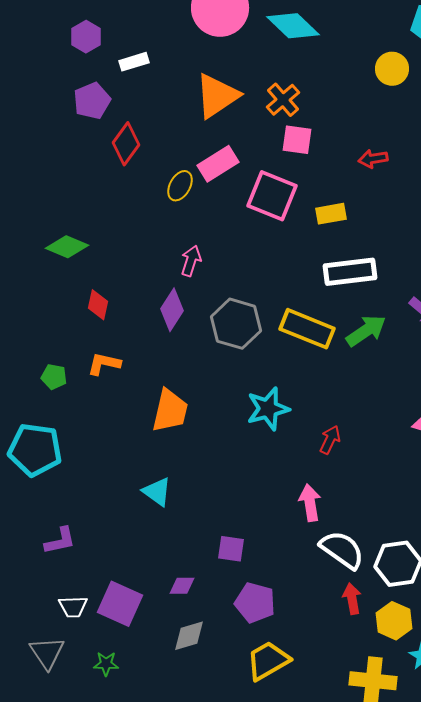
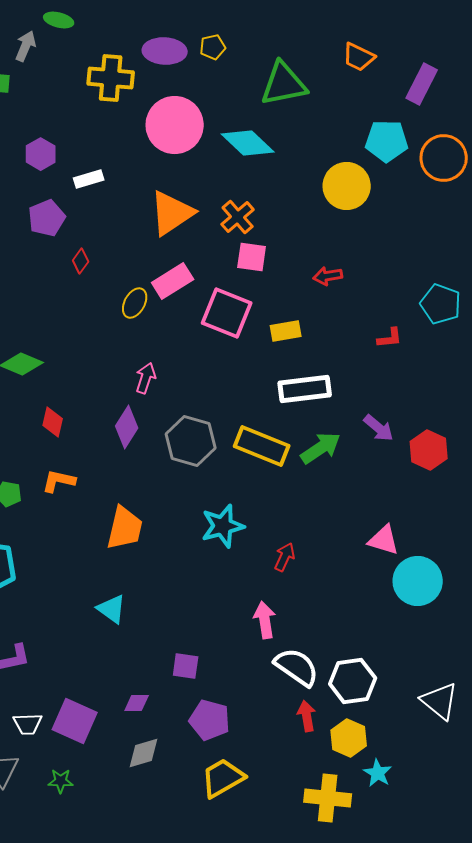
yellow circle: (392, 69) -> (347, 186), size x1.4
red diamond: (126, 144) -> (81, 261), size x0.6

